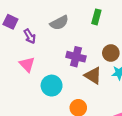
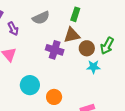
brown triangle: (93, 75) -> (72, 35), moved, turned -48
cyan circle: (52, 86) -> (30, 85), moved

